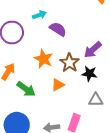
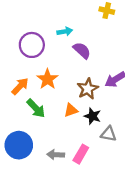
orange star: (43, 59) -> (47, 79), moved
black star: (89, 74) -> (93, 116), moved

